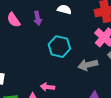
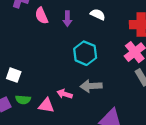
gray arrow: (88, 65) -> (91, 86), moved

